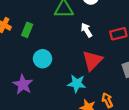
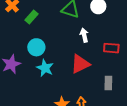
cyan star: (77, 83) -> (45, 68), moved

